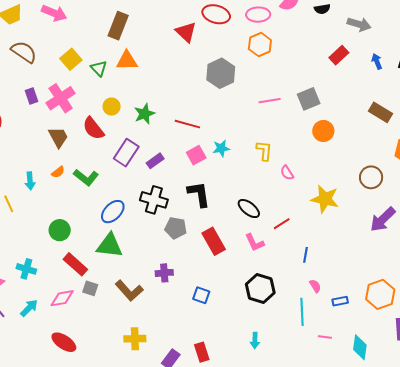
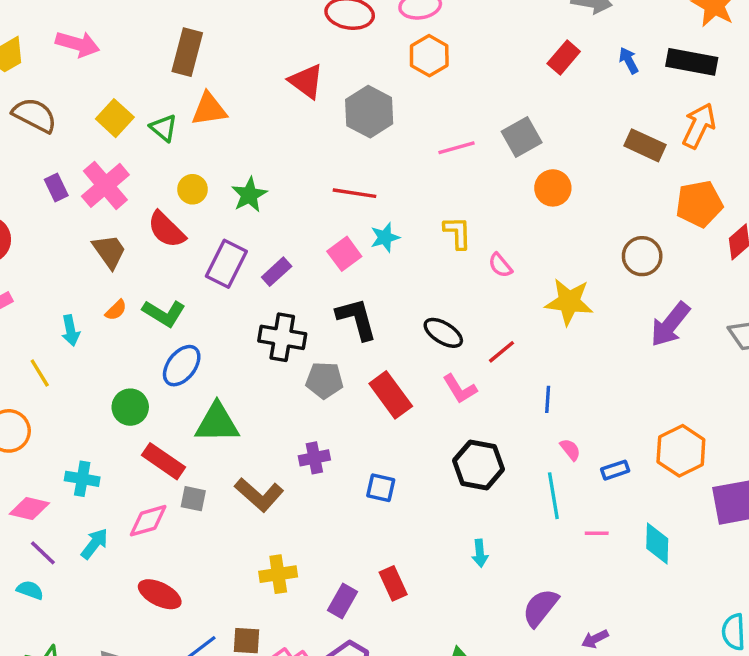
red triangle: (186, 32) -> (306, 81), moved
red line: (187, 124) -> (354, 193), moved
blue ellipse: (113, 212) -> (182, 366), moved

